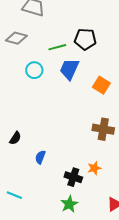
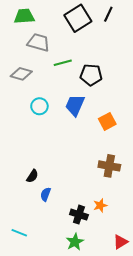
green line: (57, 47) -> (63, 63), moved
orange square: (101, 85) -> (107, 121), turned 30
black semicircle: (15, 138) -> (32, 176), moved

